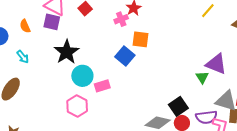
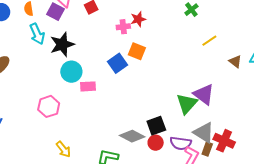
cyan arrow: (23, 57) -> (37, 34), moved, size x1.5
green triangle: (202, 77) -> (187, 104), size x1.6
pink hexagon: (77, 106) -> (49, 106), moved

